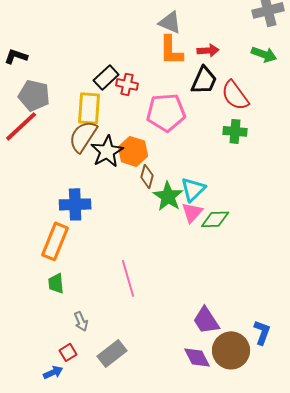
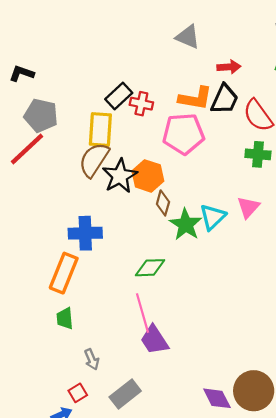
orange L-shape: (171, 50) -> (195, 98), moved, turned -80
pink triangle: (192, 212) -> (248, 207), moved
green diamond: (215, 219) -> (150, 268), moved
purple trapezoid: (206, 320) -> (154, 340), moved

